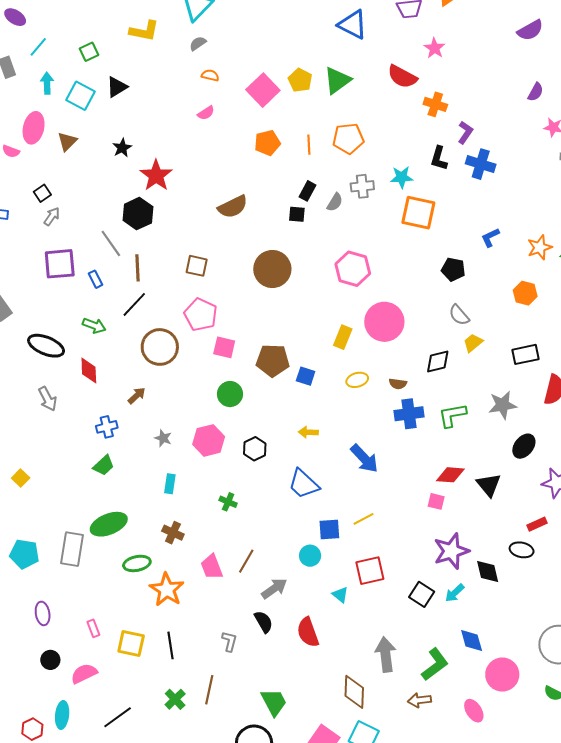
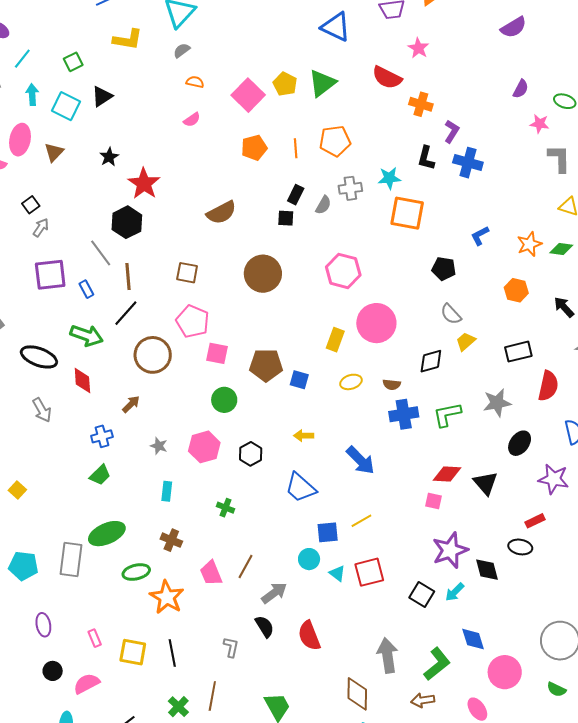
green arrow: (94, 326) -> (87, 336), size x1.4
cyan triangle: (340, 595) -> (337, 573), moved

